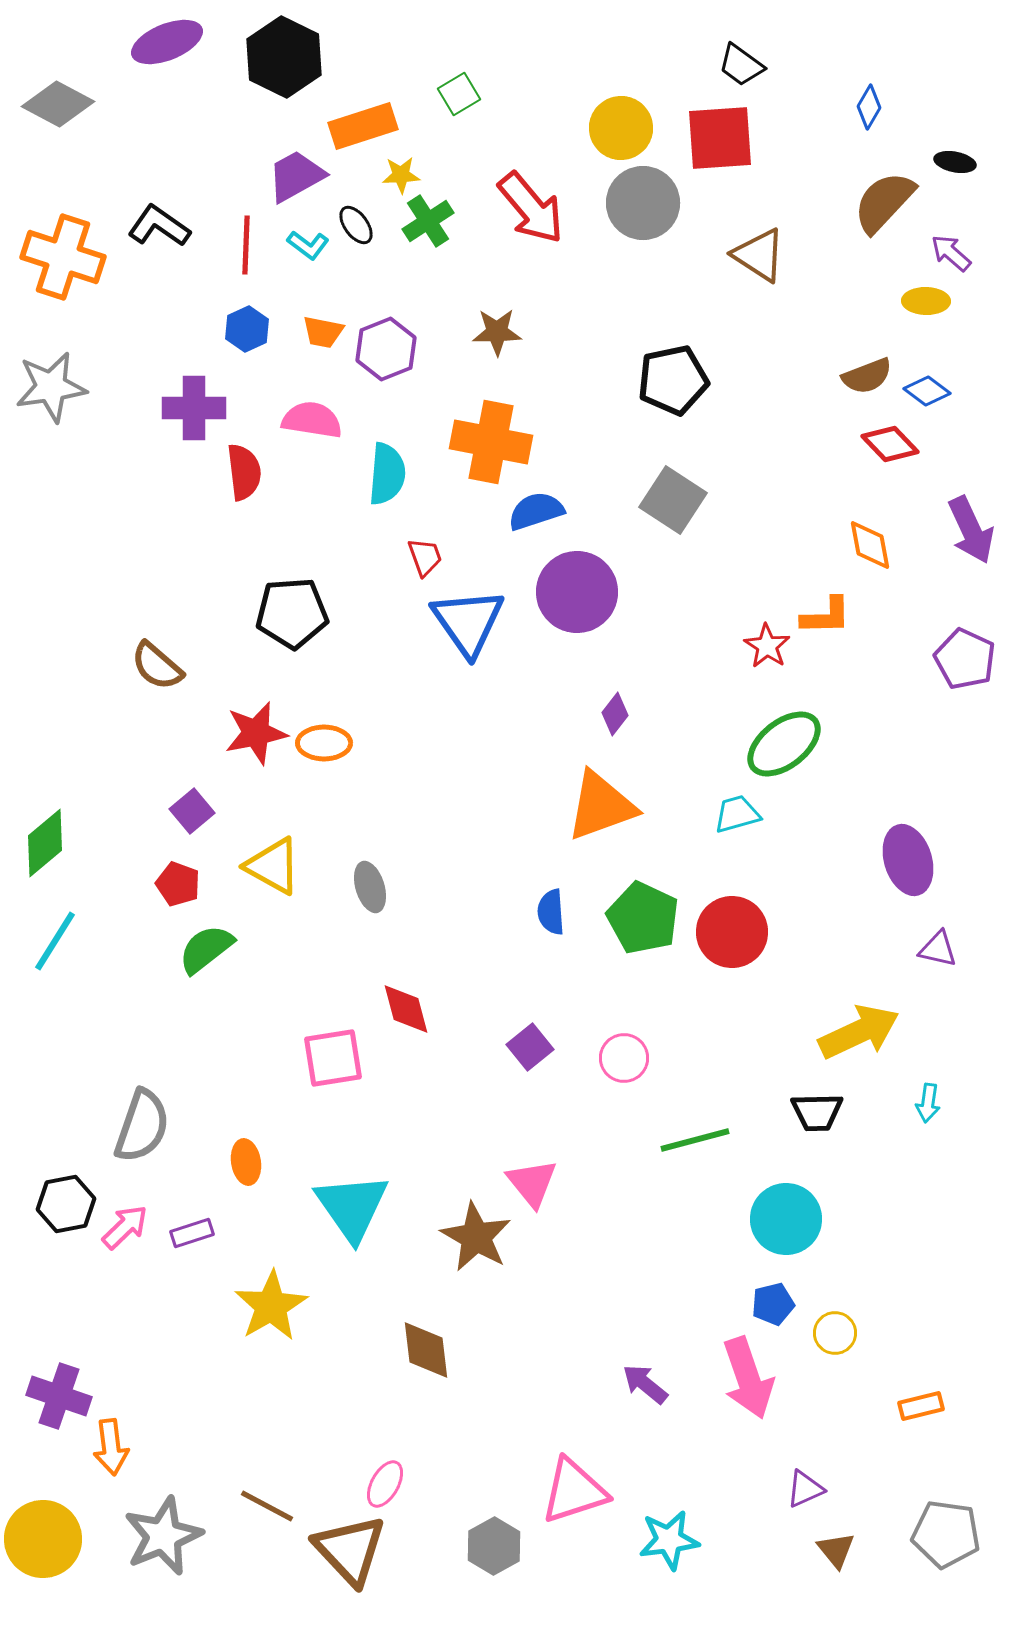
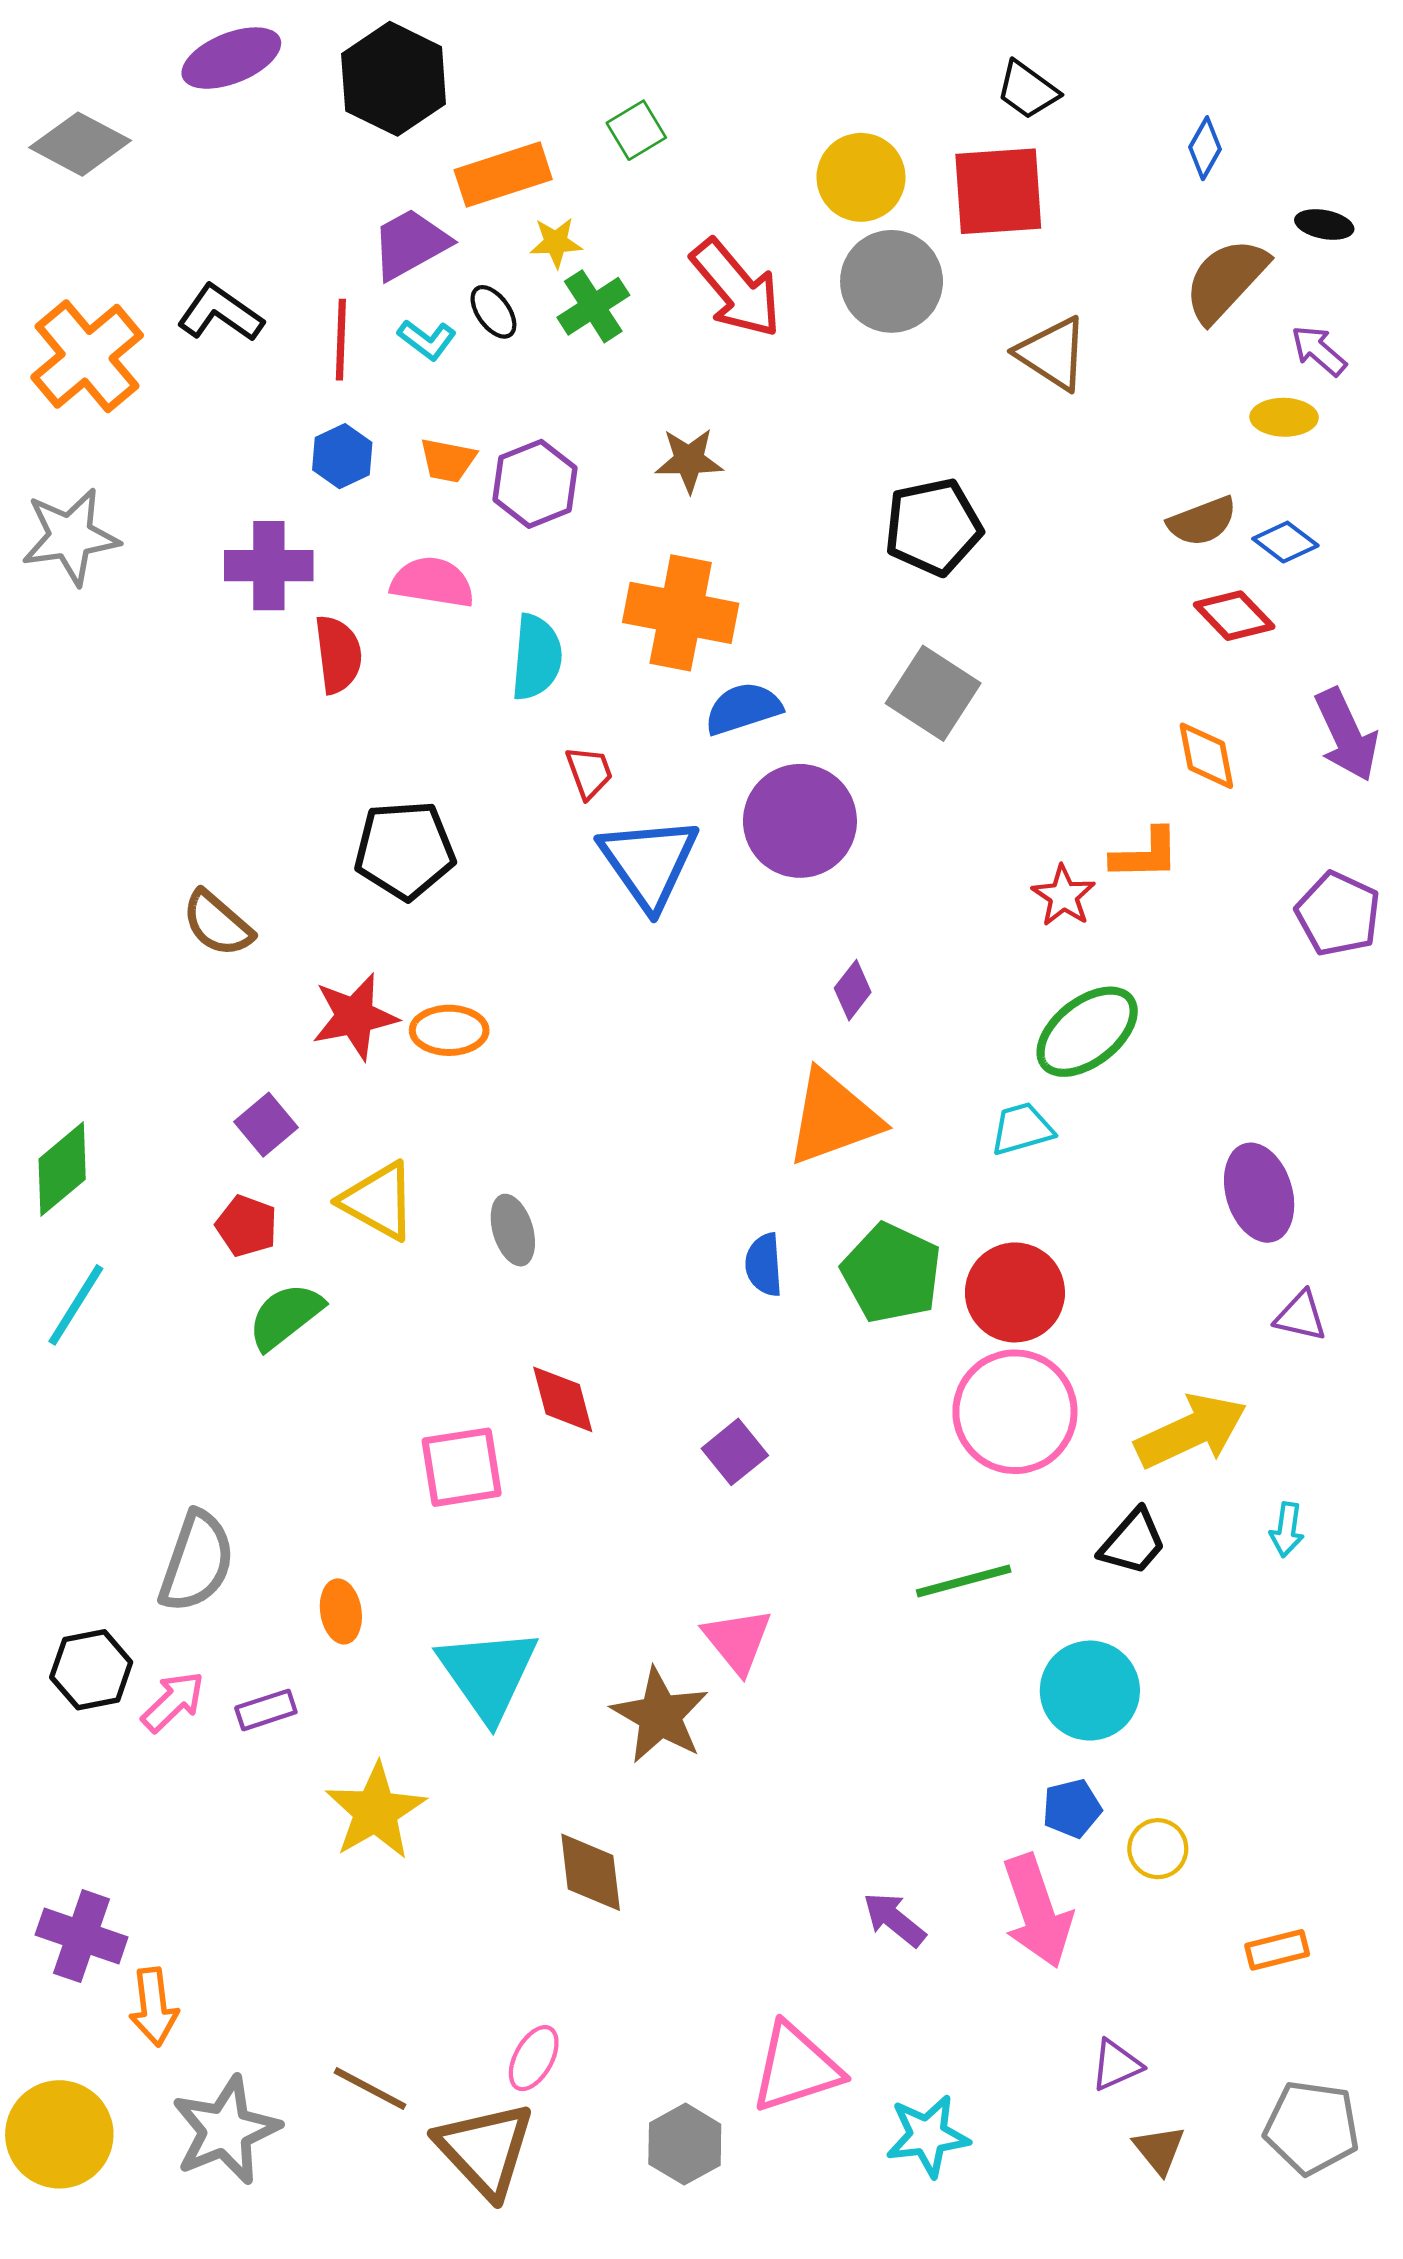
orange cross: (63, 257) -> (87, 356), turned 32
pink circle: (624, 1058) -> (1015, 1412), moved, size x1.8
black trapezoid: (817, 1112) -> (1133, 1542), turned -48

